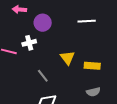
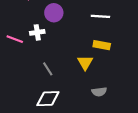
yellow triangle: (67, 58) -> (85, 63), moved
yellow rectangle: (92, 66) -> (102, 45), moved

